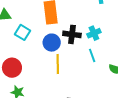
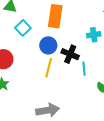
cyan cross: (94, 33) -> (94, 35), moved
black cross: (72, 34) -> (70, 54), moved

